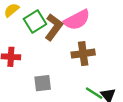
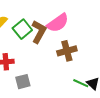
gray square: (43, 83) -> (23, 82), moved

